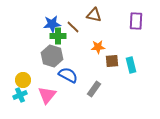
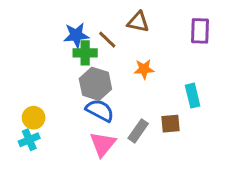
gray hexagon: (52, 56) -> (95, 84), moved
brown square: (112, 61) -> (171, 124), moved
pink triangle: (47, 95) -> (103, 144), moved

